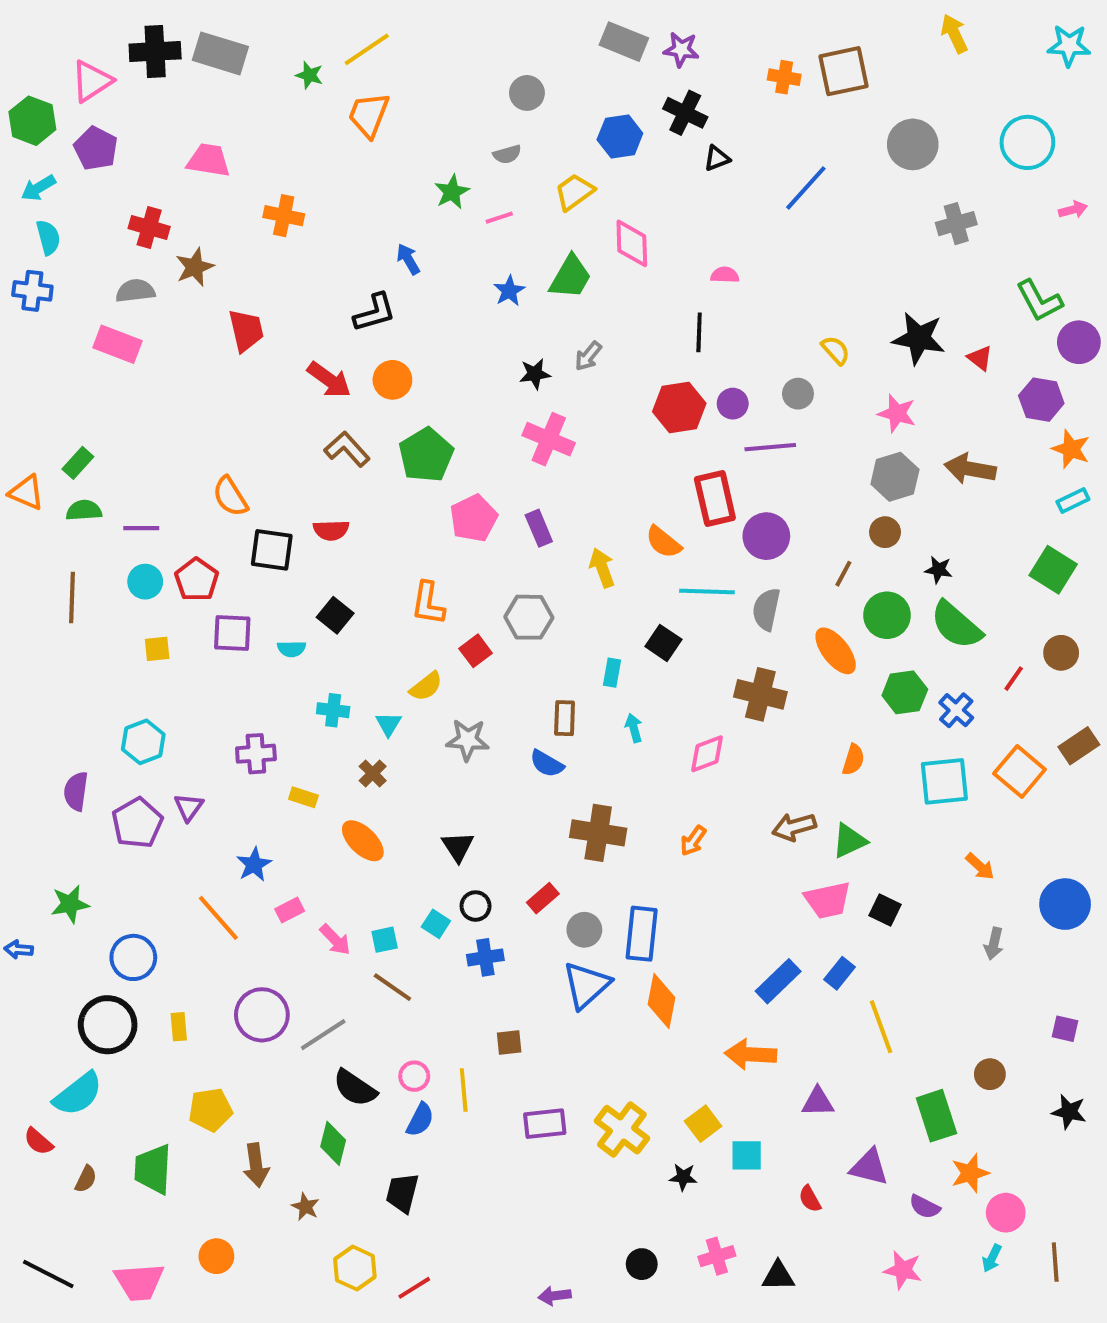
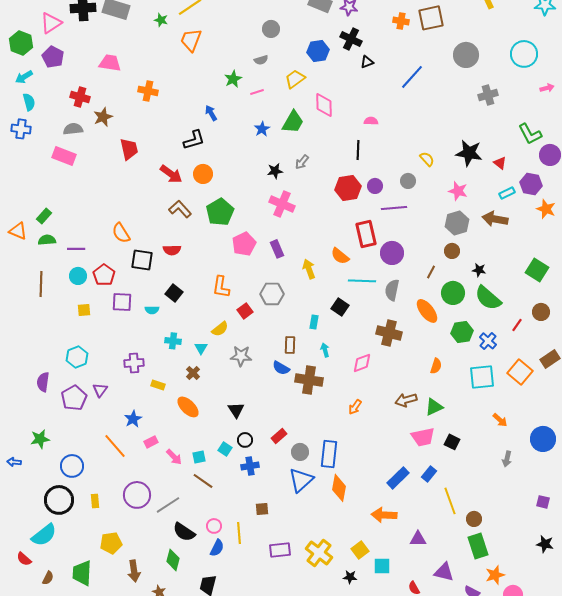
cyan rectangle: (1073, 500) -> (507, 193), moved
brown cross: (598, 833) -> (309, 380), moved
brown circle: (990, 1074) -> (474, 519), moved

